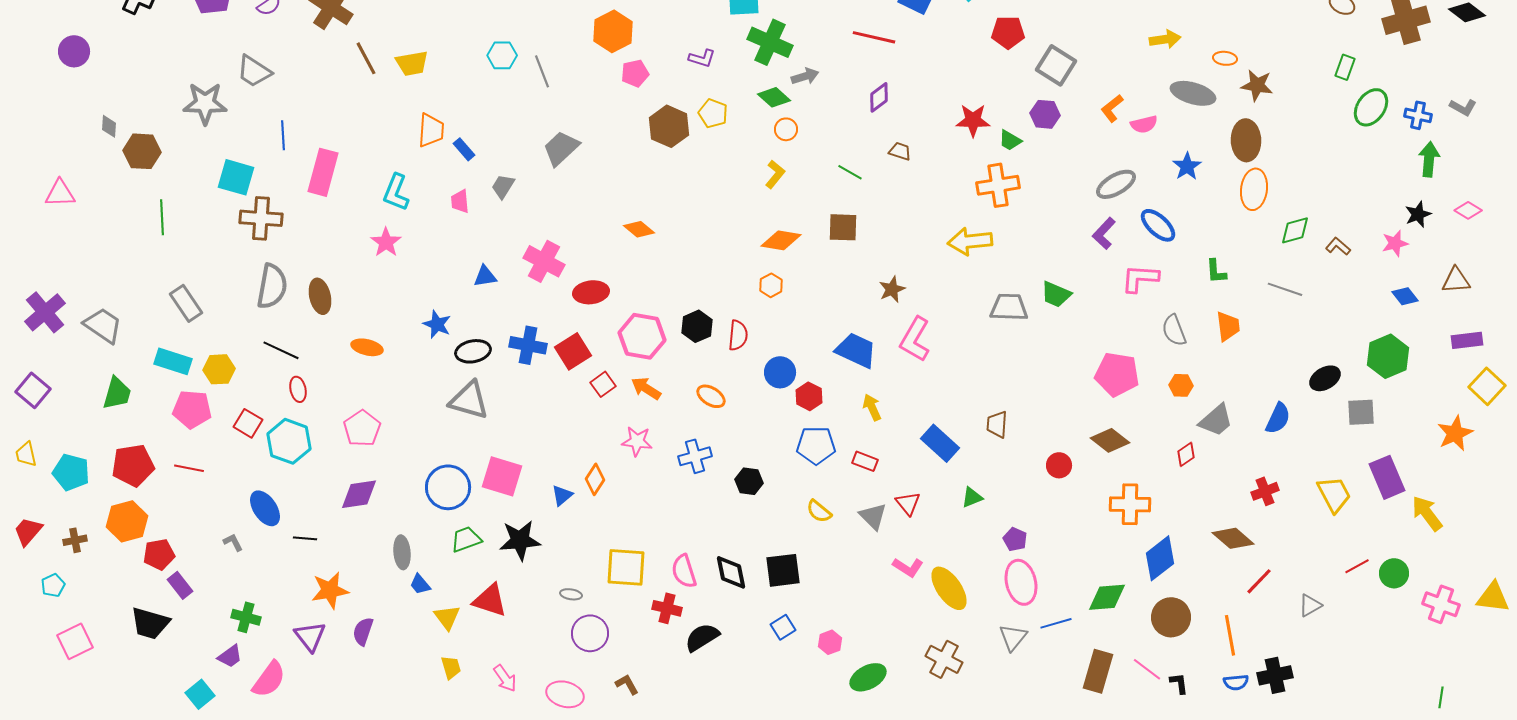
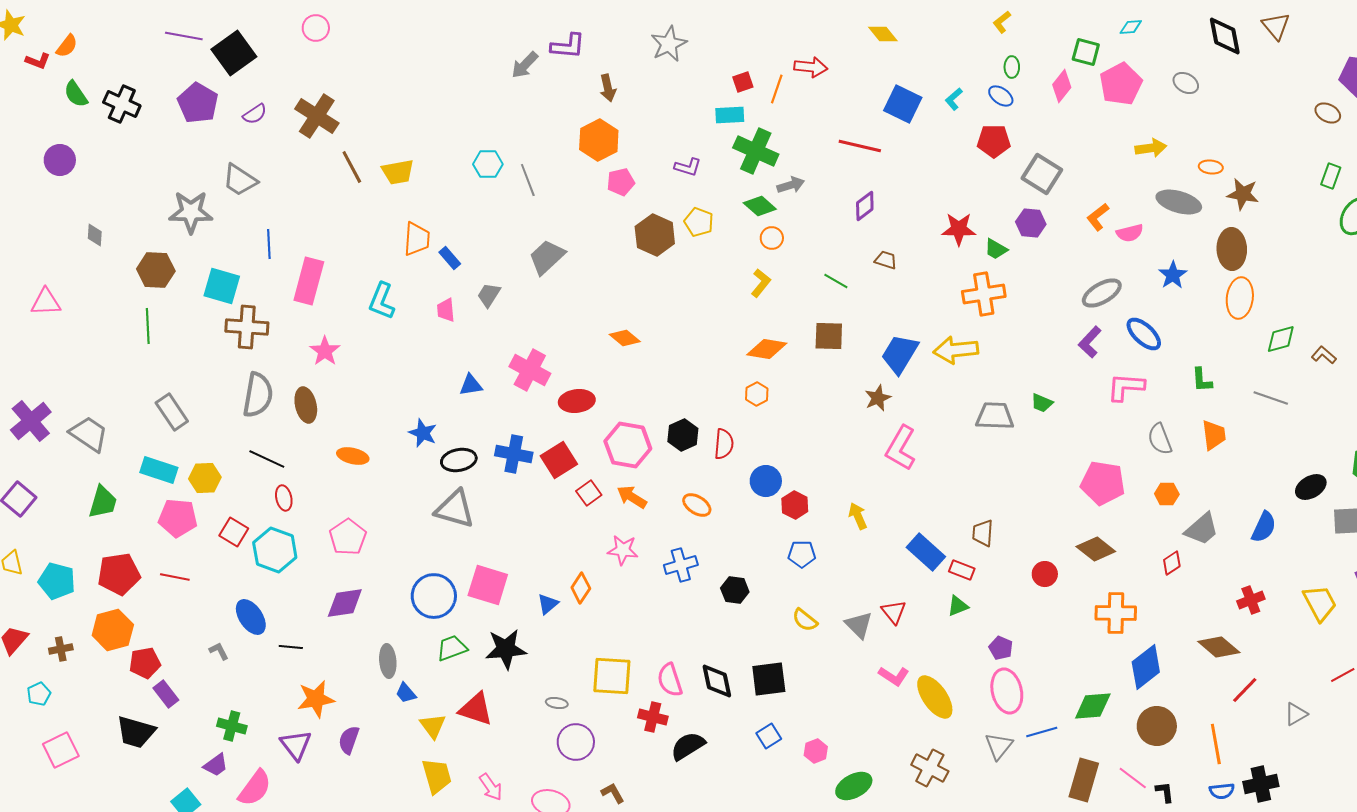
brown hexagon: (142, 151) -> (156, 270), moved
pink star: (386, 242) -> (325, 351), moved
green trapezoid: (1056, 294) -> (1042, 403), size x0.7
blue trapezoid: (856, 350) -> (900, 354), moved, turned -84
blue pentagon: (816, 445) -> (802, 554), size x0.7
red rectangle: (865, 461) -> (962, 570), moved
yellow trapezoid: (451, 667) -> (437, 776), size x1.5

